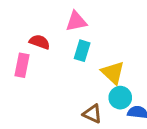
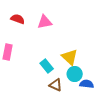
red semicircle: (40, 42) -> (18, 19), moved
cyan rectangle: (82, 51) -> (47, 66), moved, turned -56

